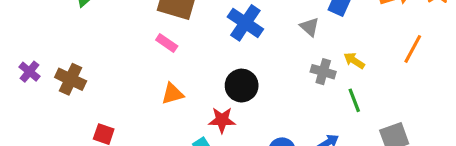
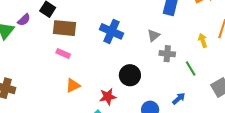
gray triangle: (310, 27) -> (154, 35), moved, turned 48
yellow arrow: (354, 61) -> (203, 40), moved, turned 48
black circle: (242, 86) -> (130, 75), moved

